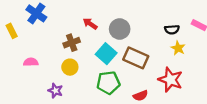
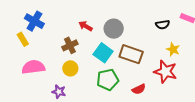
yellow rectangle: (12, 31) -> (23, 39), moved
yellow star: (178, 48) -> (173, 49), moved
pink semicircle: (31, 62) -> (33, 67), size x1.6

